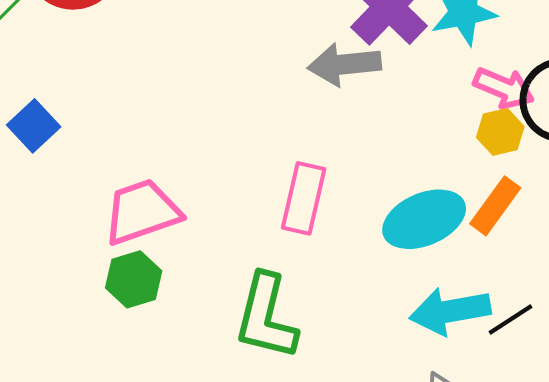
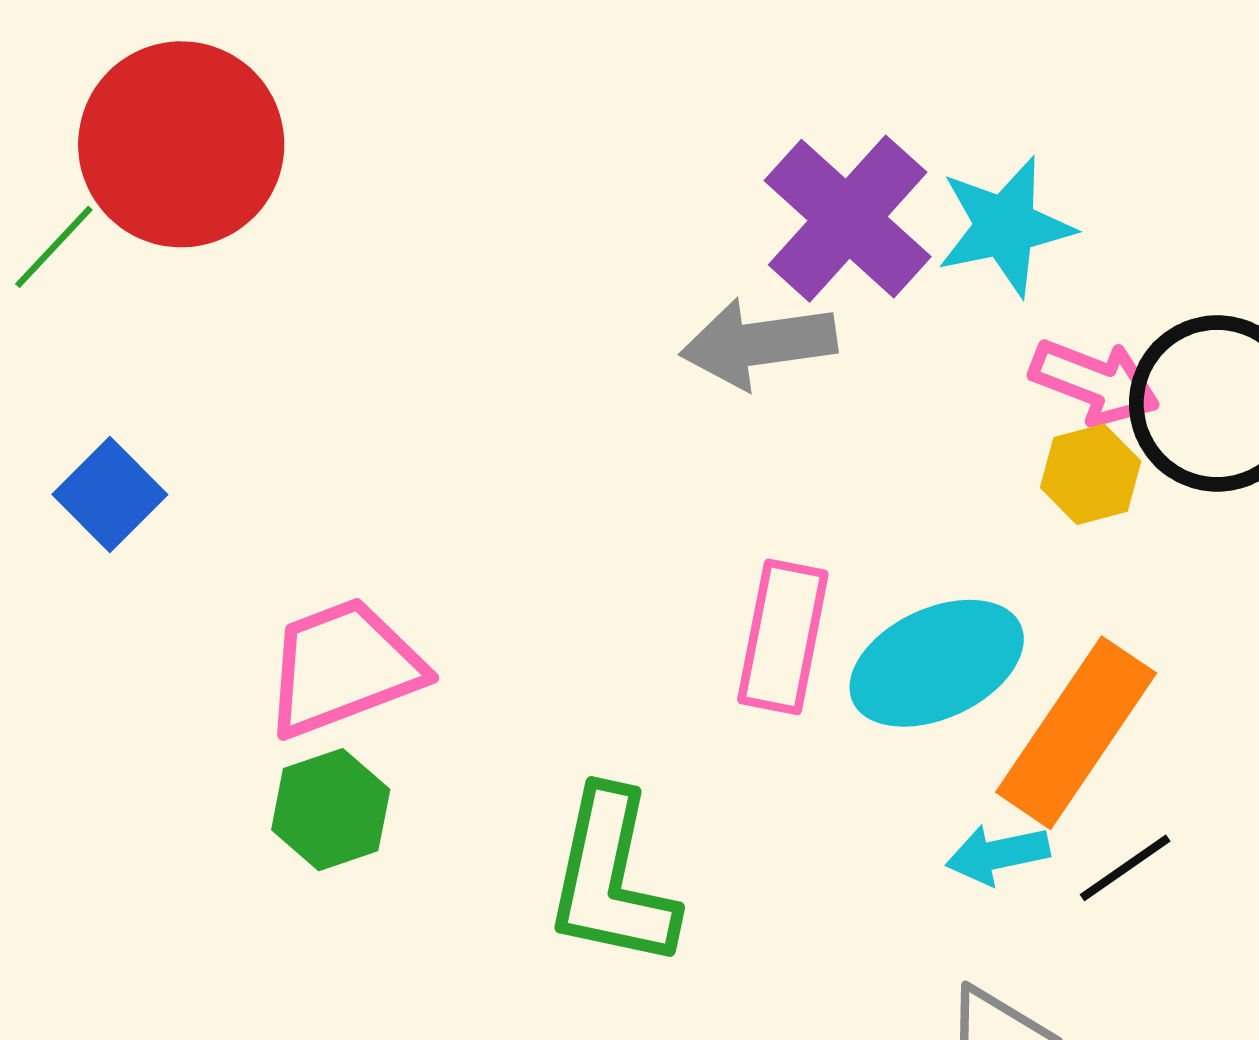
pink rectangle: (304, 198) -> (783, 637), moved
orange rectangle: (495, 206) -> (1076, 733), moved, size x1.5
cyan arrow: (450, 311) -> (998, 854), size x0.6

